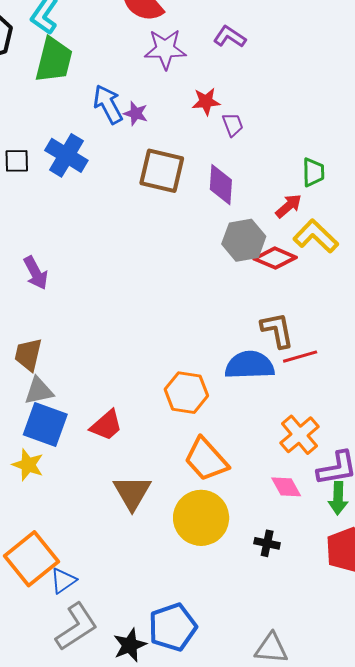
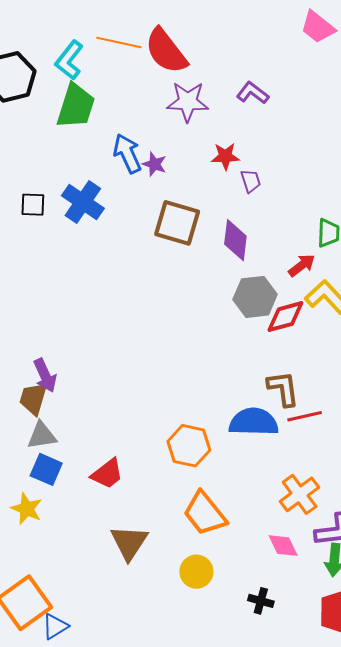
red diamond: (275, 258) -> (285, 317), turned -42
purple arrow: (36, 273) -> (45, 375), moved
blue square: (45, 425) -> (46, 469), size x0.7
yellow circle: (201, 518) -> (196, 572), size x0.6

